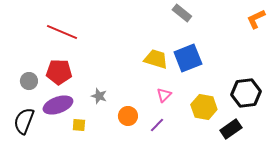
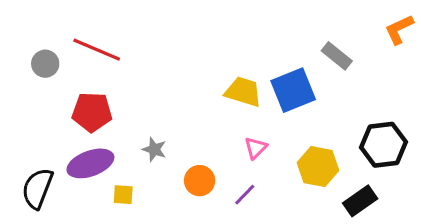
gray rectangle: (182, 13) -> (337, 56), moved
gray circle: (29, 81) -> (45, 64), moved

